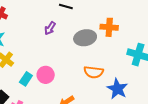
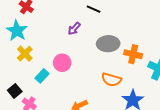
orange cross: (109, 27) -> (133, 54), moved
pink circle: (46, 75) -> (62, 63), moved

